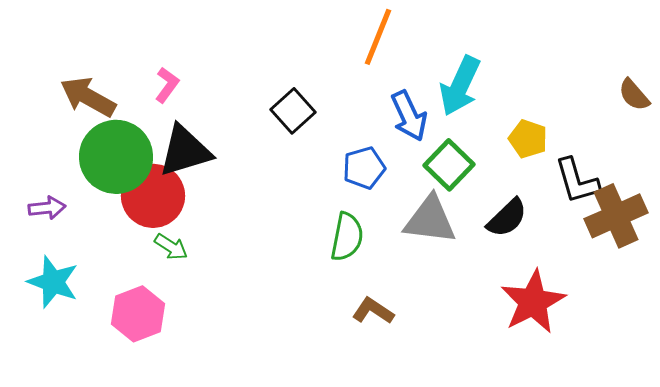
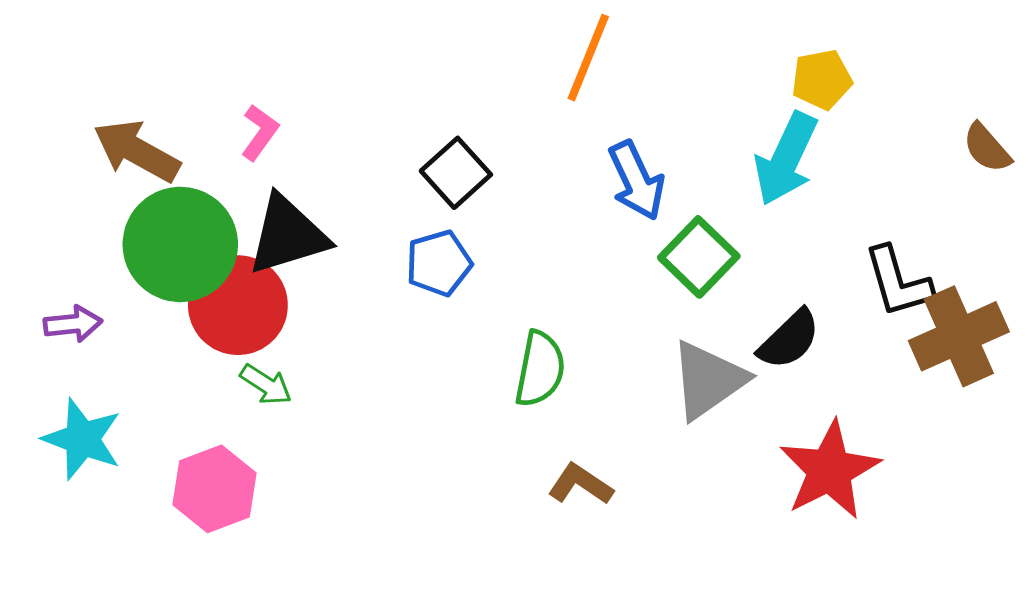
cyan arrow: (460, 86) -> (786, 159), moved
yellow pentagon: (528, 139) -> (822, 79), moved, turned -30
blue pentagon: (364, 168) -> (439, 263), moved
gray triangle: (430, 220) -> (708, 380), moved, turned -42

